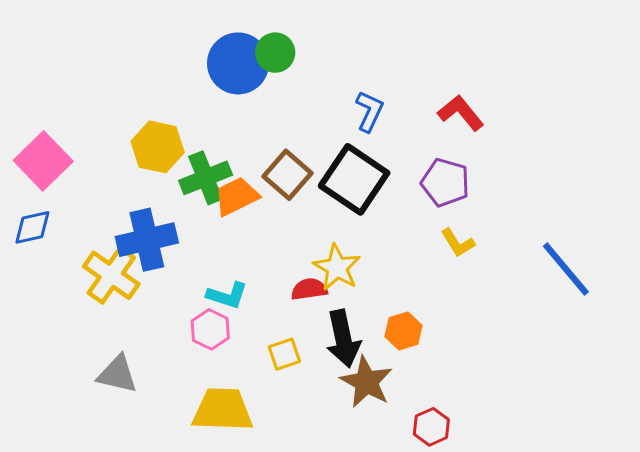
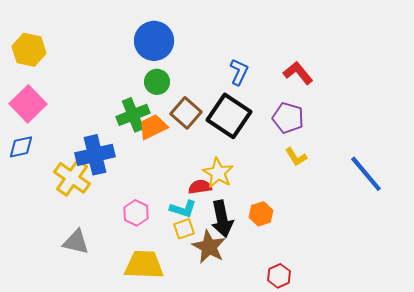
green circle: (275, 53) -> (157, 82), moved
yellow hexagon: (158, 147) -> (29, 50), moved
cyan L-shape: (227, 295) -> (183, 209), moved
brown star: (366, 382) -> (209, 247), moved

